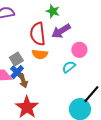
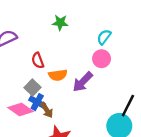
purple arrow: (61, 31) -> (83, 82), moved
red semicircle: (38, 34) -> (38, 60), moved, size x0.6
cyan semicircle: (69, 67) -> (104, 37), moved

